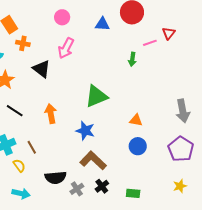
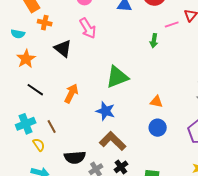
pink arrow: (66, 48) -> (88, 28), turned -60
orange arrow: (51, 114) -> (71, 93), turned 36

